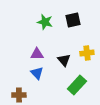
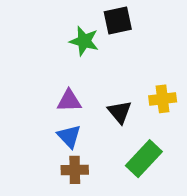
black square: (73, 20) -> (118, 20), moved
brown cross: (19, 95) -> (75, 170), moved

